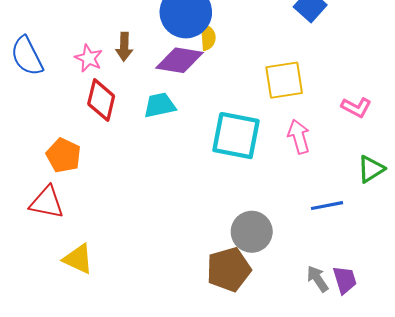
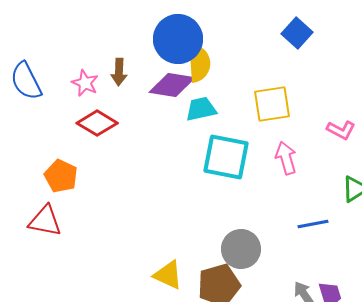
yellow semicircle: (208, 37) -> (199, 63), size x1.5
red diamond: (101, 100) -> (97, 123), turned -72
cyan trapezoid: (160, 105) -> (201, 109), moved
yellow triangle: (78, 259) -> (168, 275), moved

